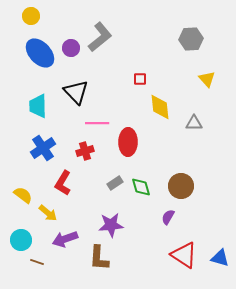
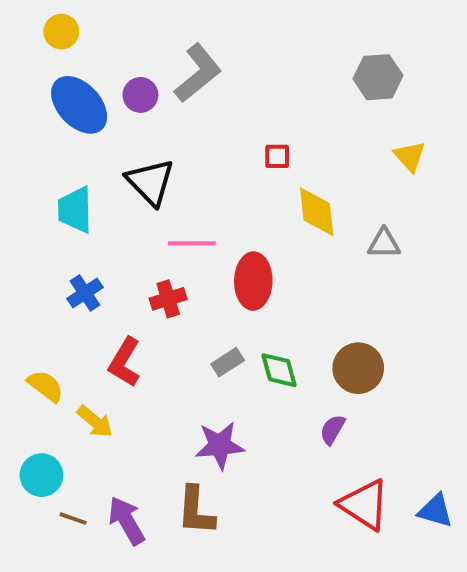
blue cross: (43, 148) -> (85, 293), size x0.7
purple arrow: (65, 239) -> (127, 521), moved, turned 80

